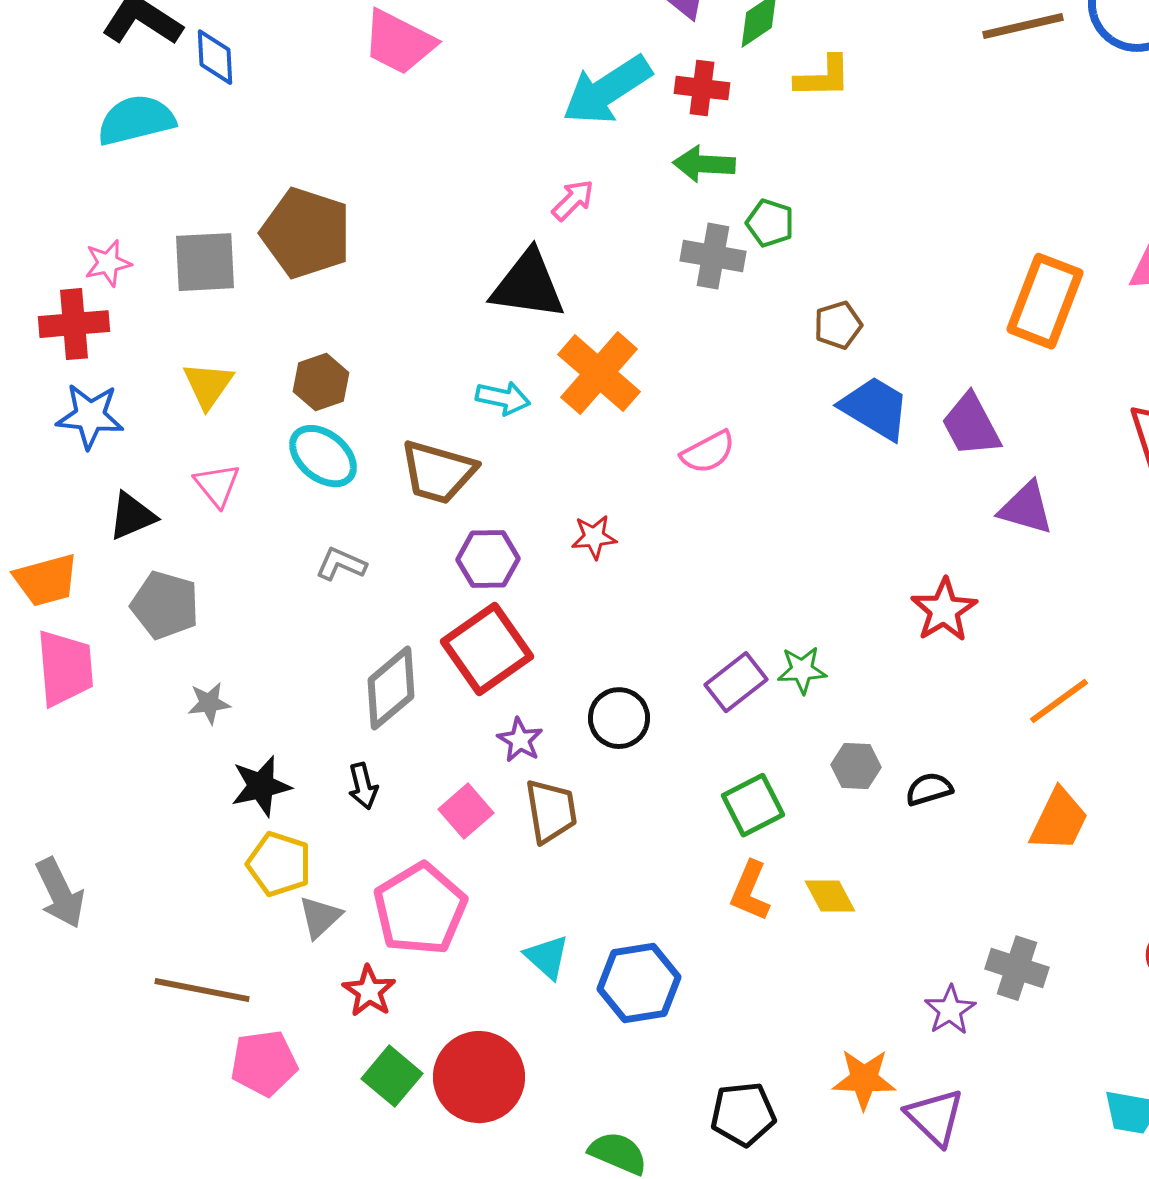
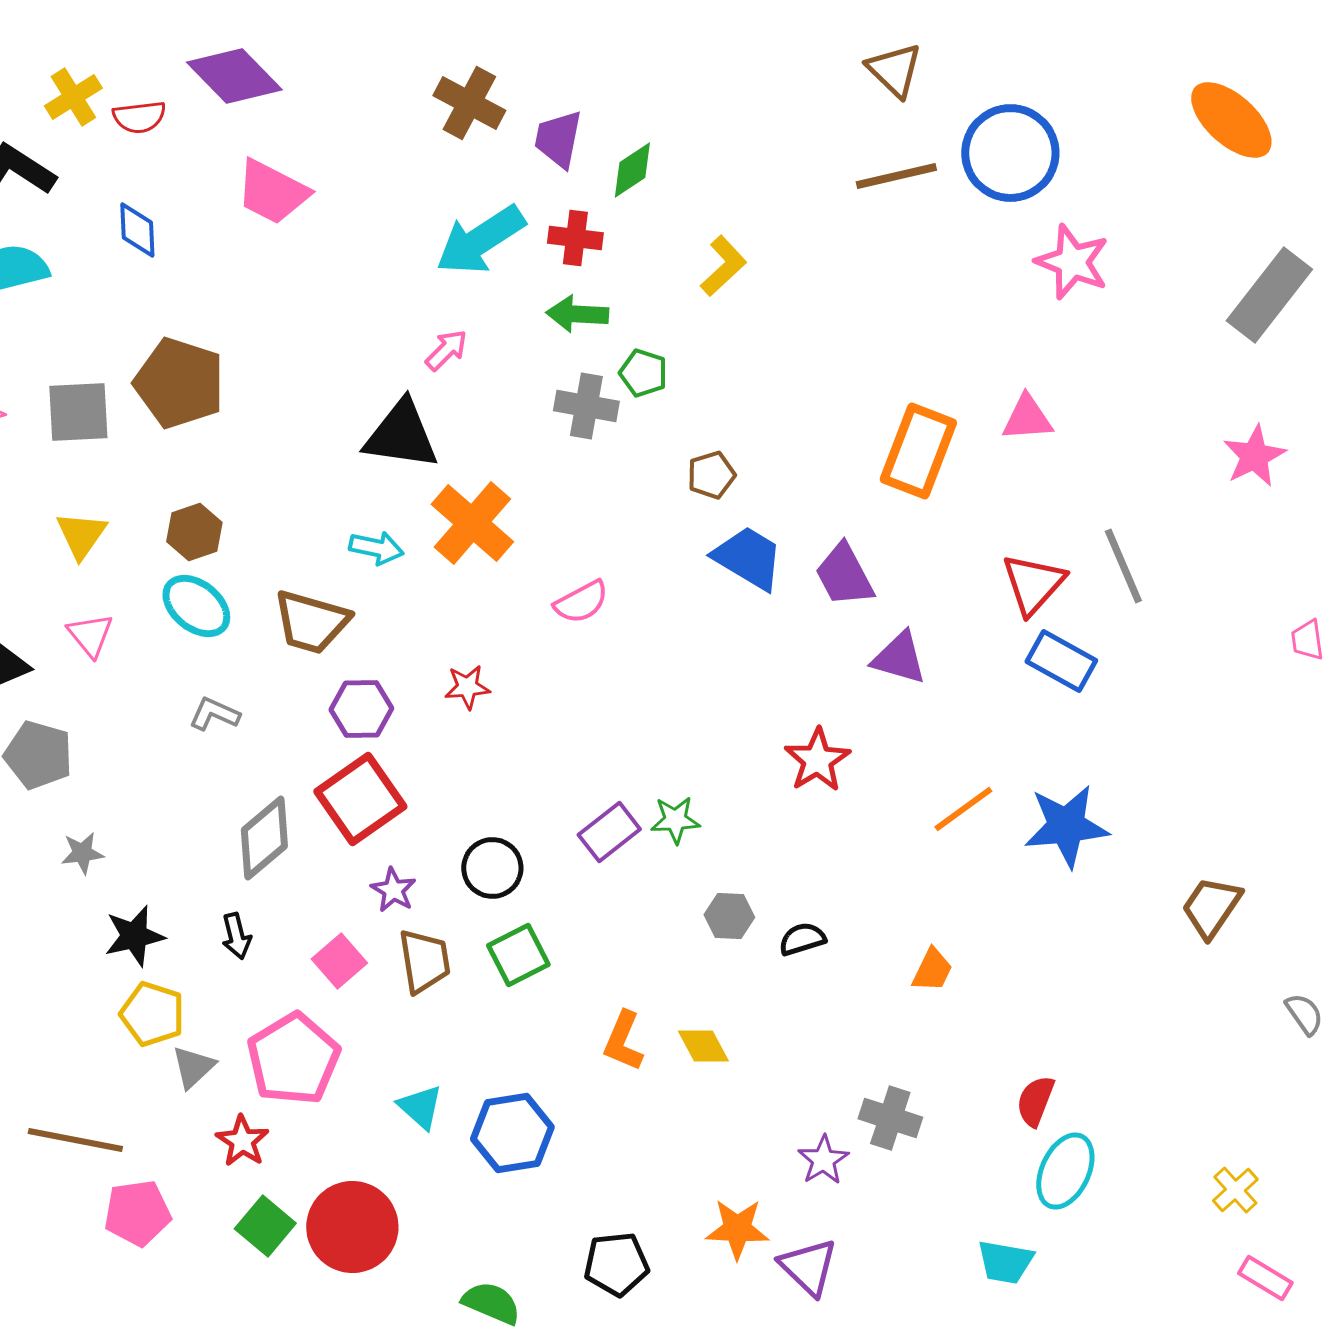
blue diamond: (215, 57) -> (137, 230), moved
yellow L-shape: (823, 77) -> (723, 266), moved, turned -42
orange line: (1059, 701) -> (963, 809), moved
green square: (753, 805) -> (518, 955), moved
orange trapezoid: (1059, 820) -> (932, 970), size x0.7

